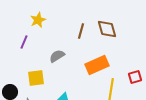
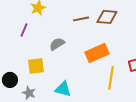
brown diamond: (107, 29) -> (107, 17), turned -70
brown line: (81, 31) -> (81, 19), turned 63

